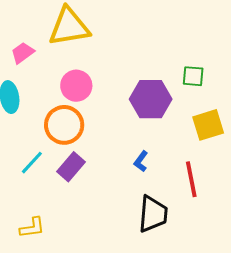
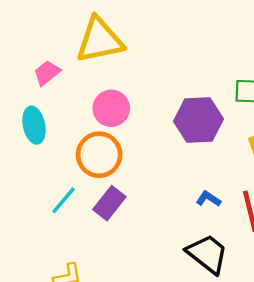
blue L-shape: (141, 161) -> (208, 199), moved, turned 90
black trapezoid: (153, 214) -> (207, 254), turned -54

